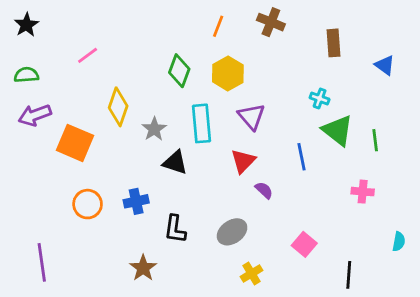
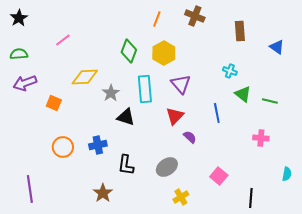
yellow diamond: (118, 107) -> (85, 77), turned 68
green triangle: (338, 130) -> (243, 94), size x0.7
green line: (375, 140) -> (270, 101), turned -70
orange square: (75, 143) -> (54, 103), size x0.6

